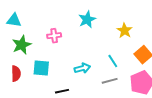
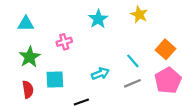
cyan triangle: (14, 20) -> (26, 24), moved
yellow star: (125, 31) -> (139, 15), moved

